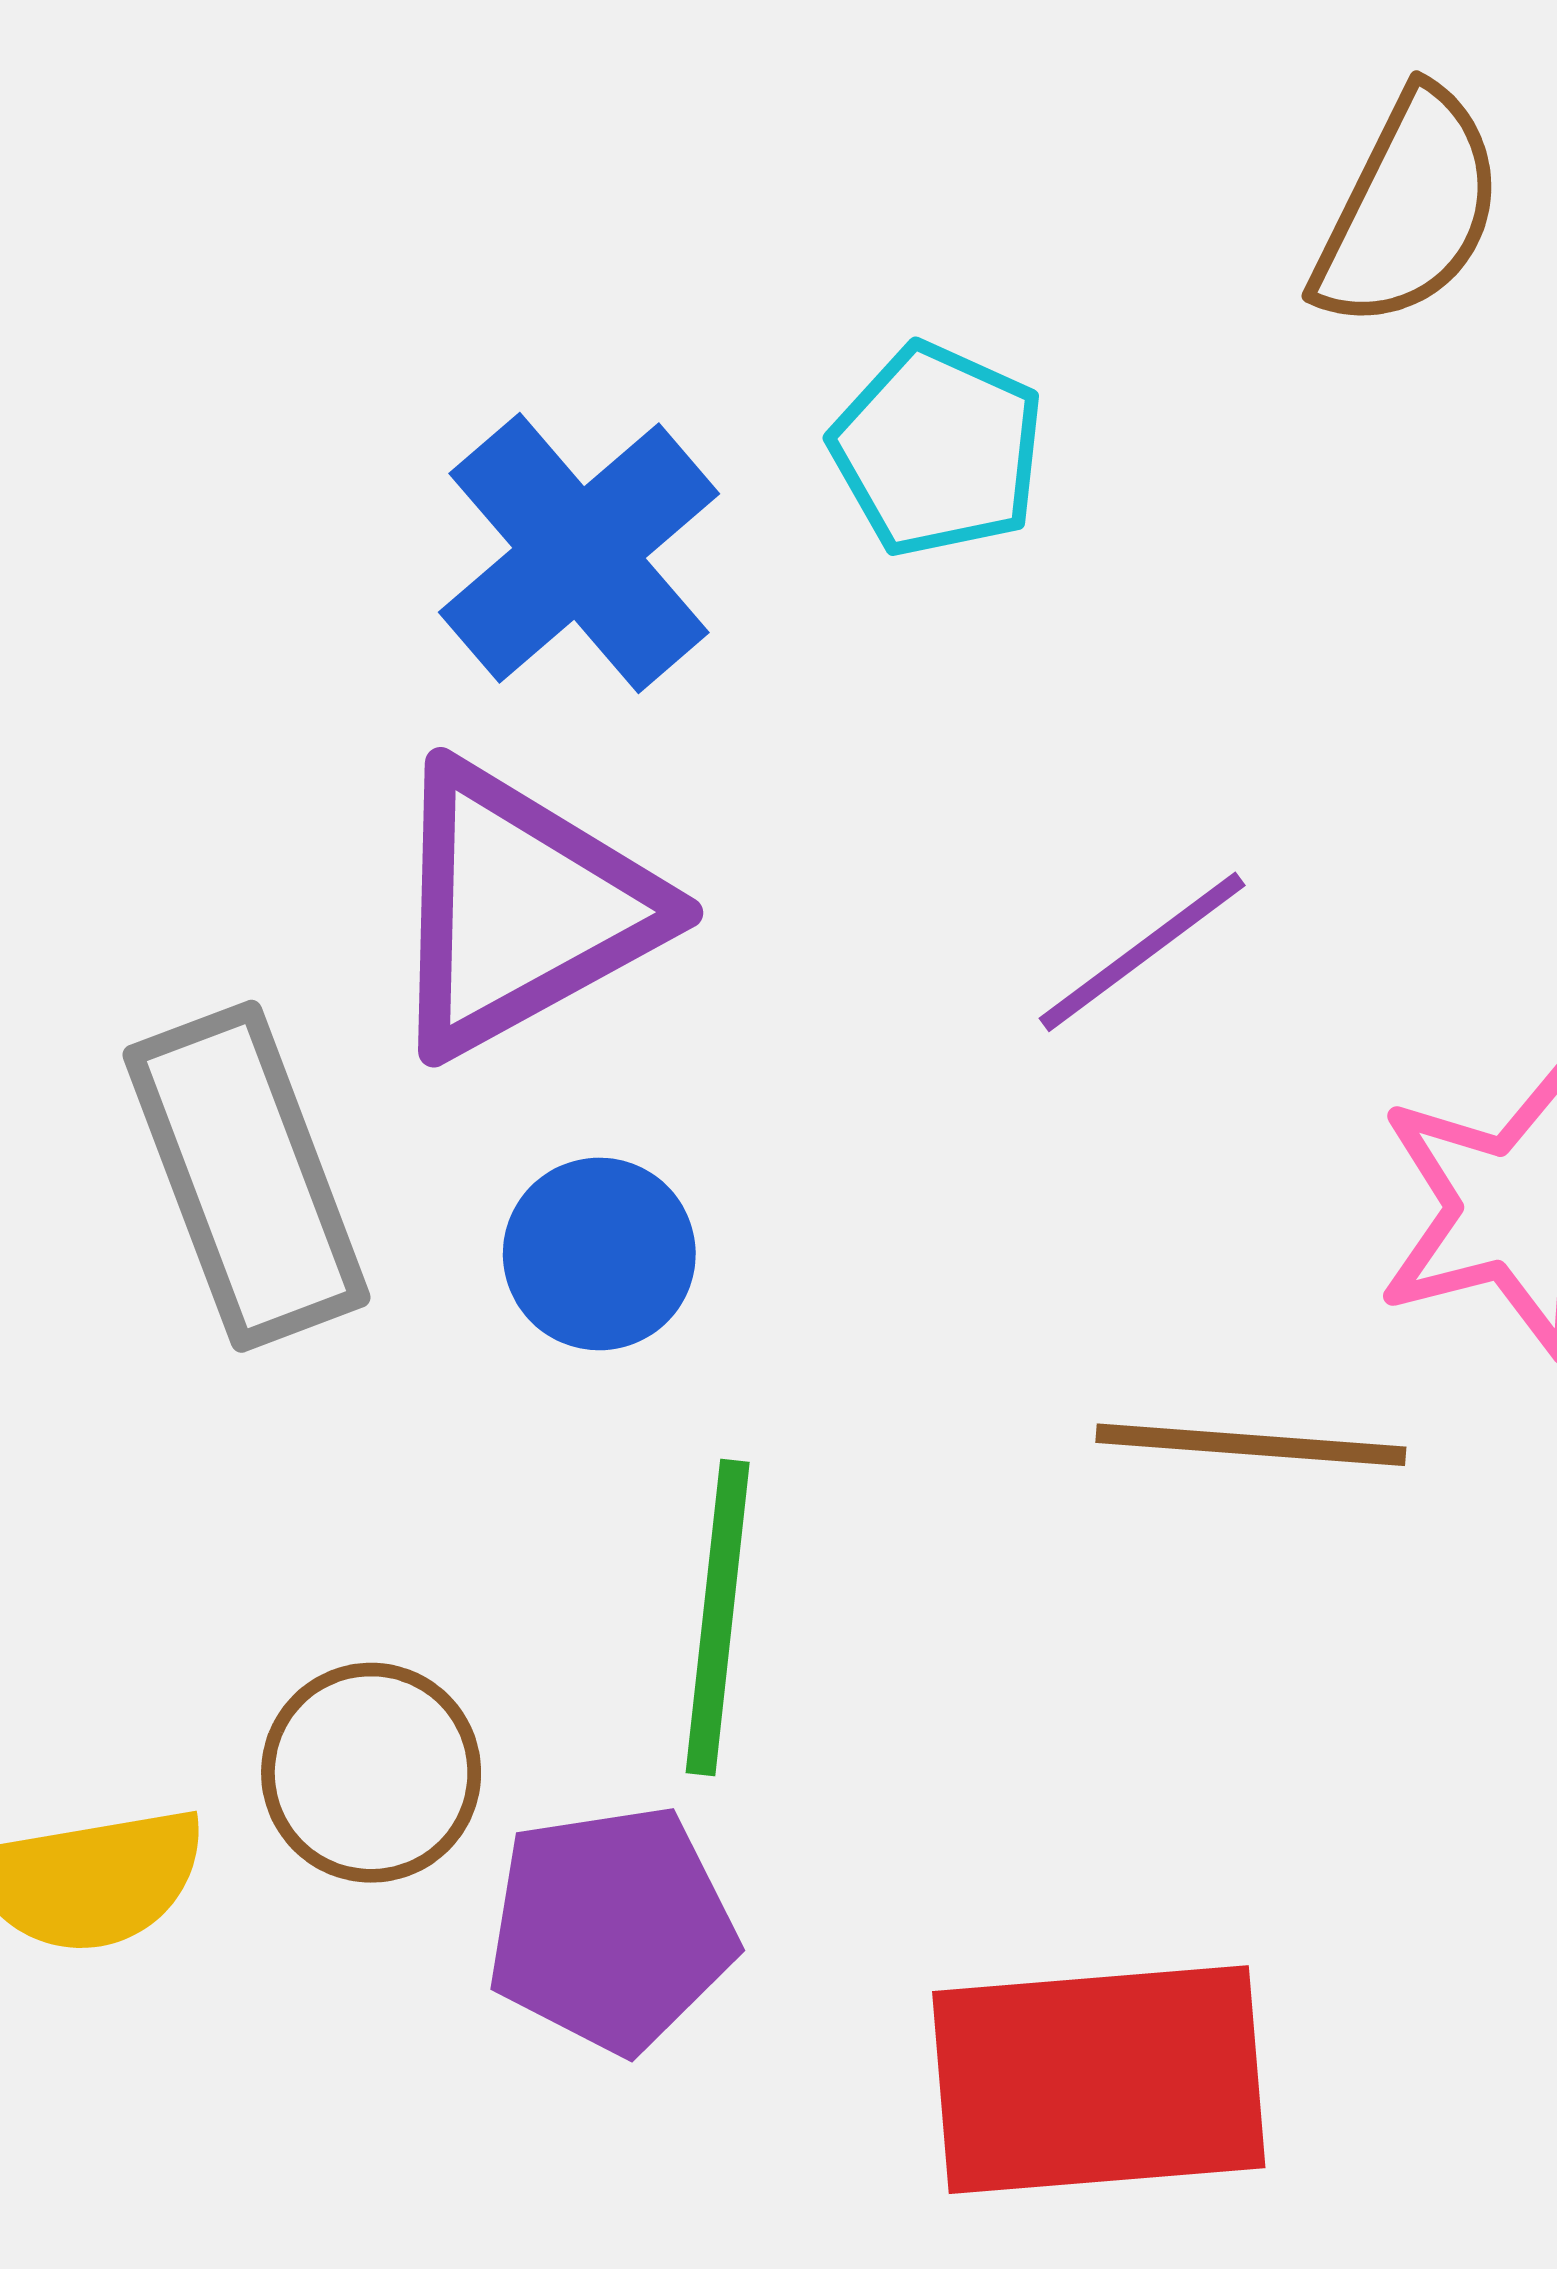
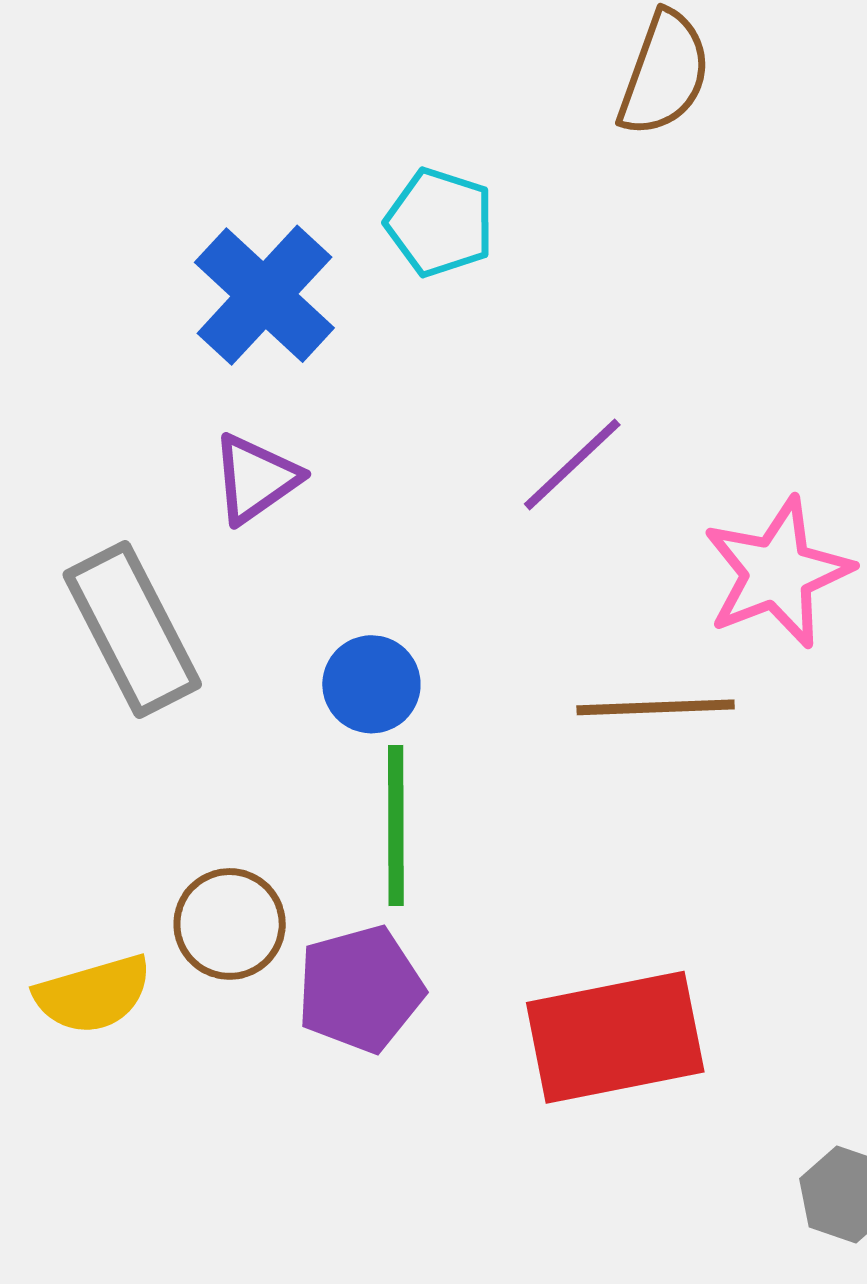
purple triangle: (521, 909) -> (255, 479), size x0.6
blue circle: (599, 1254) -> (371, 684), moved

